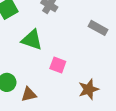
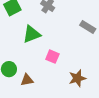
green triangle: (32, 40) -> (32, 34), turned -42

